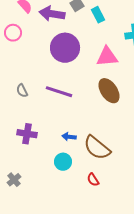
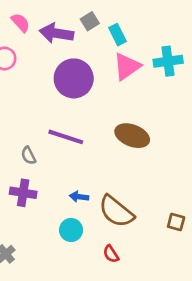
pink triangle: (107, 57) -> (127, 66), moved, turned -30
gray semicircle: (22, 91) -> (28, 156), moved
brown ellipse: (109, 91) -> (132, 136), turned -35

